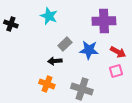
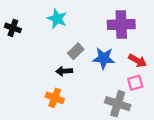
gray cross: (82, 89) -> (118, 104), moved

